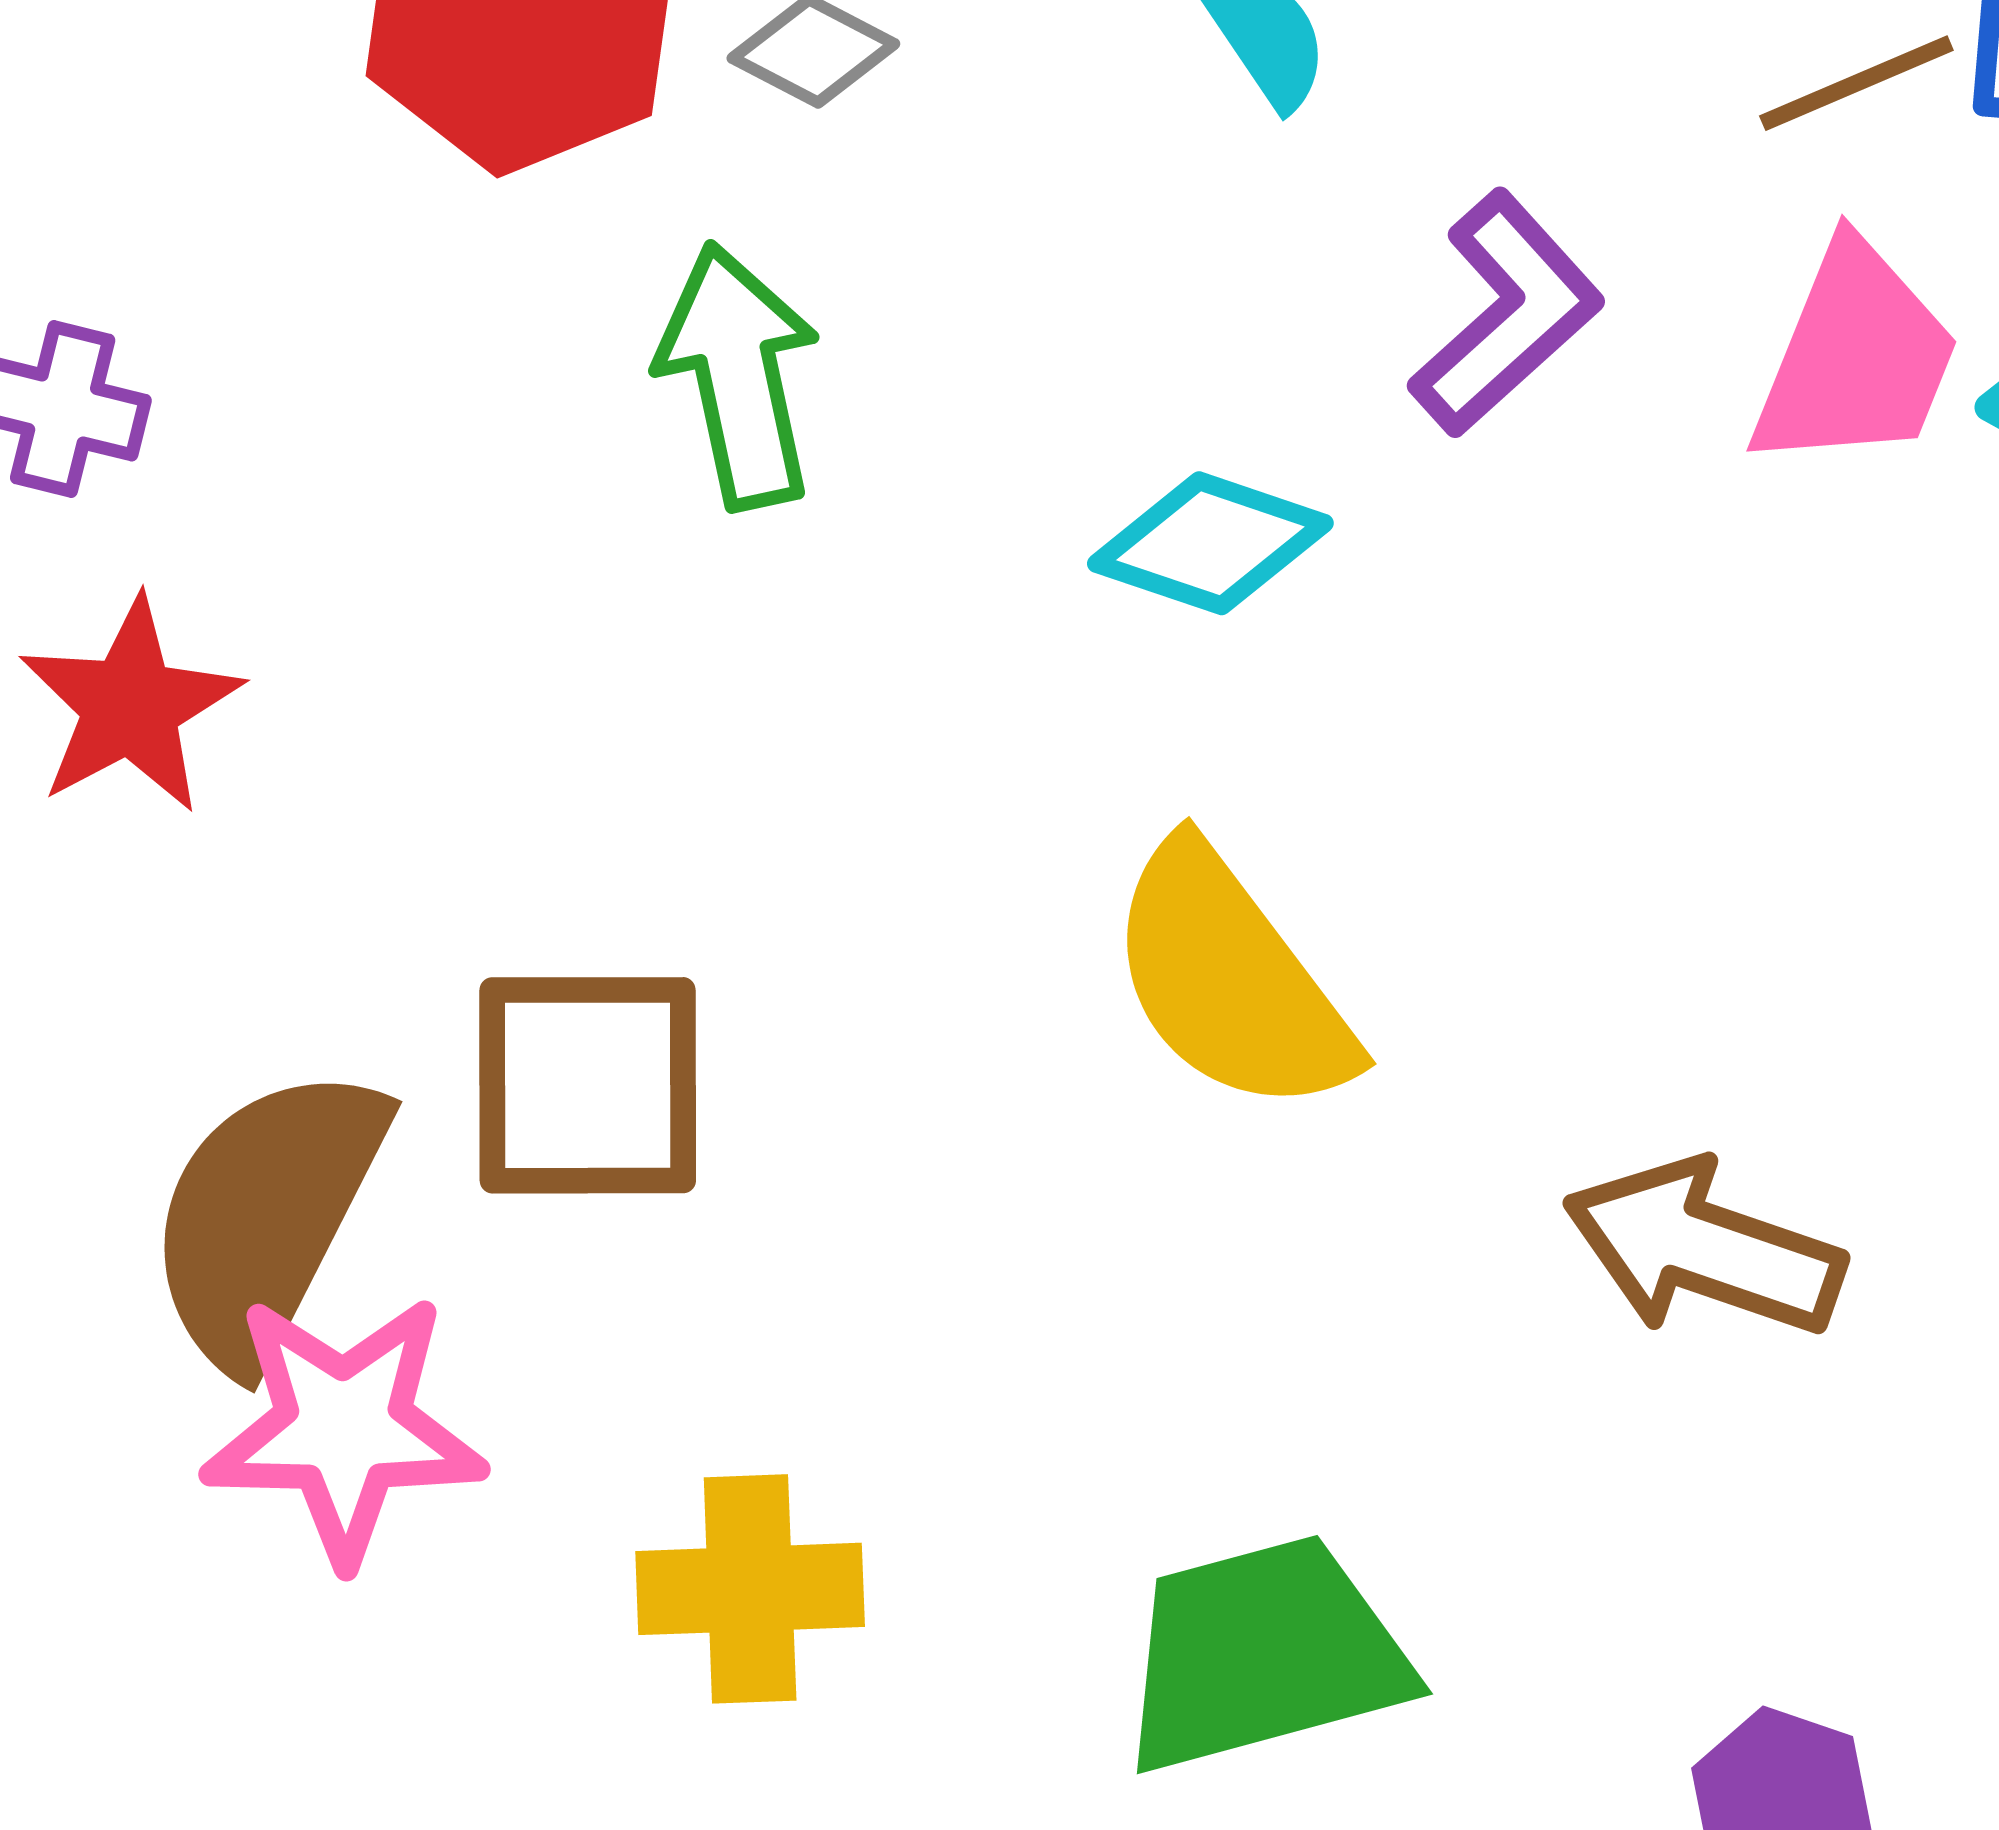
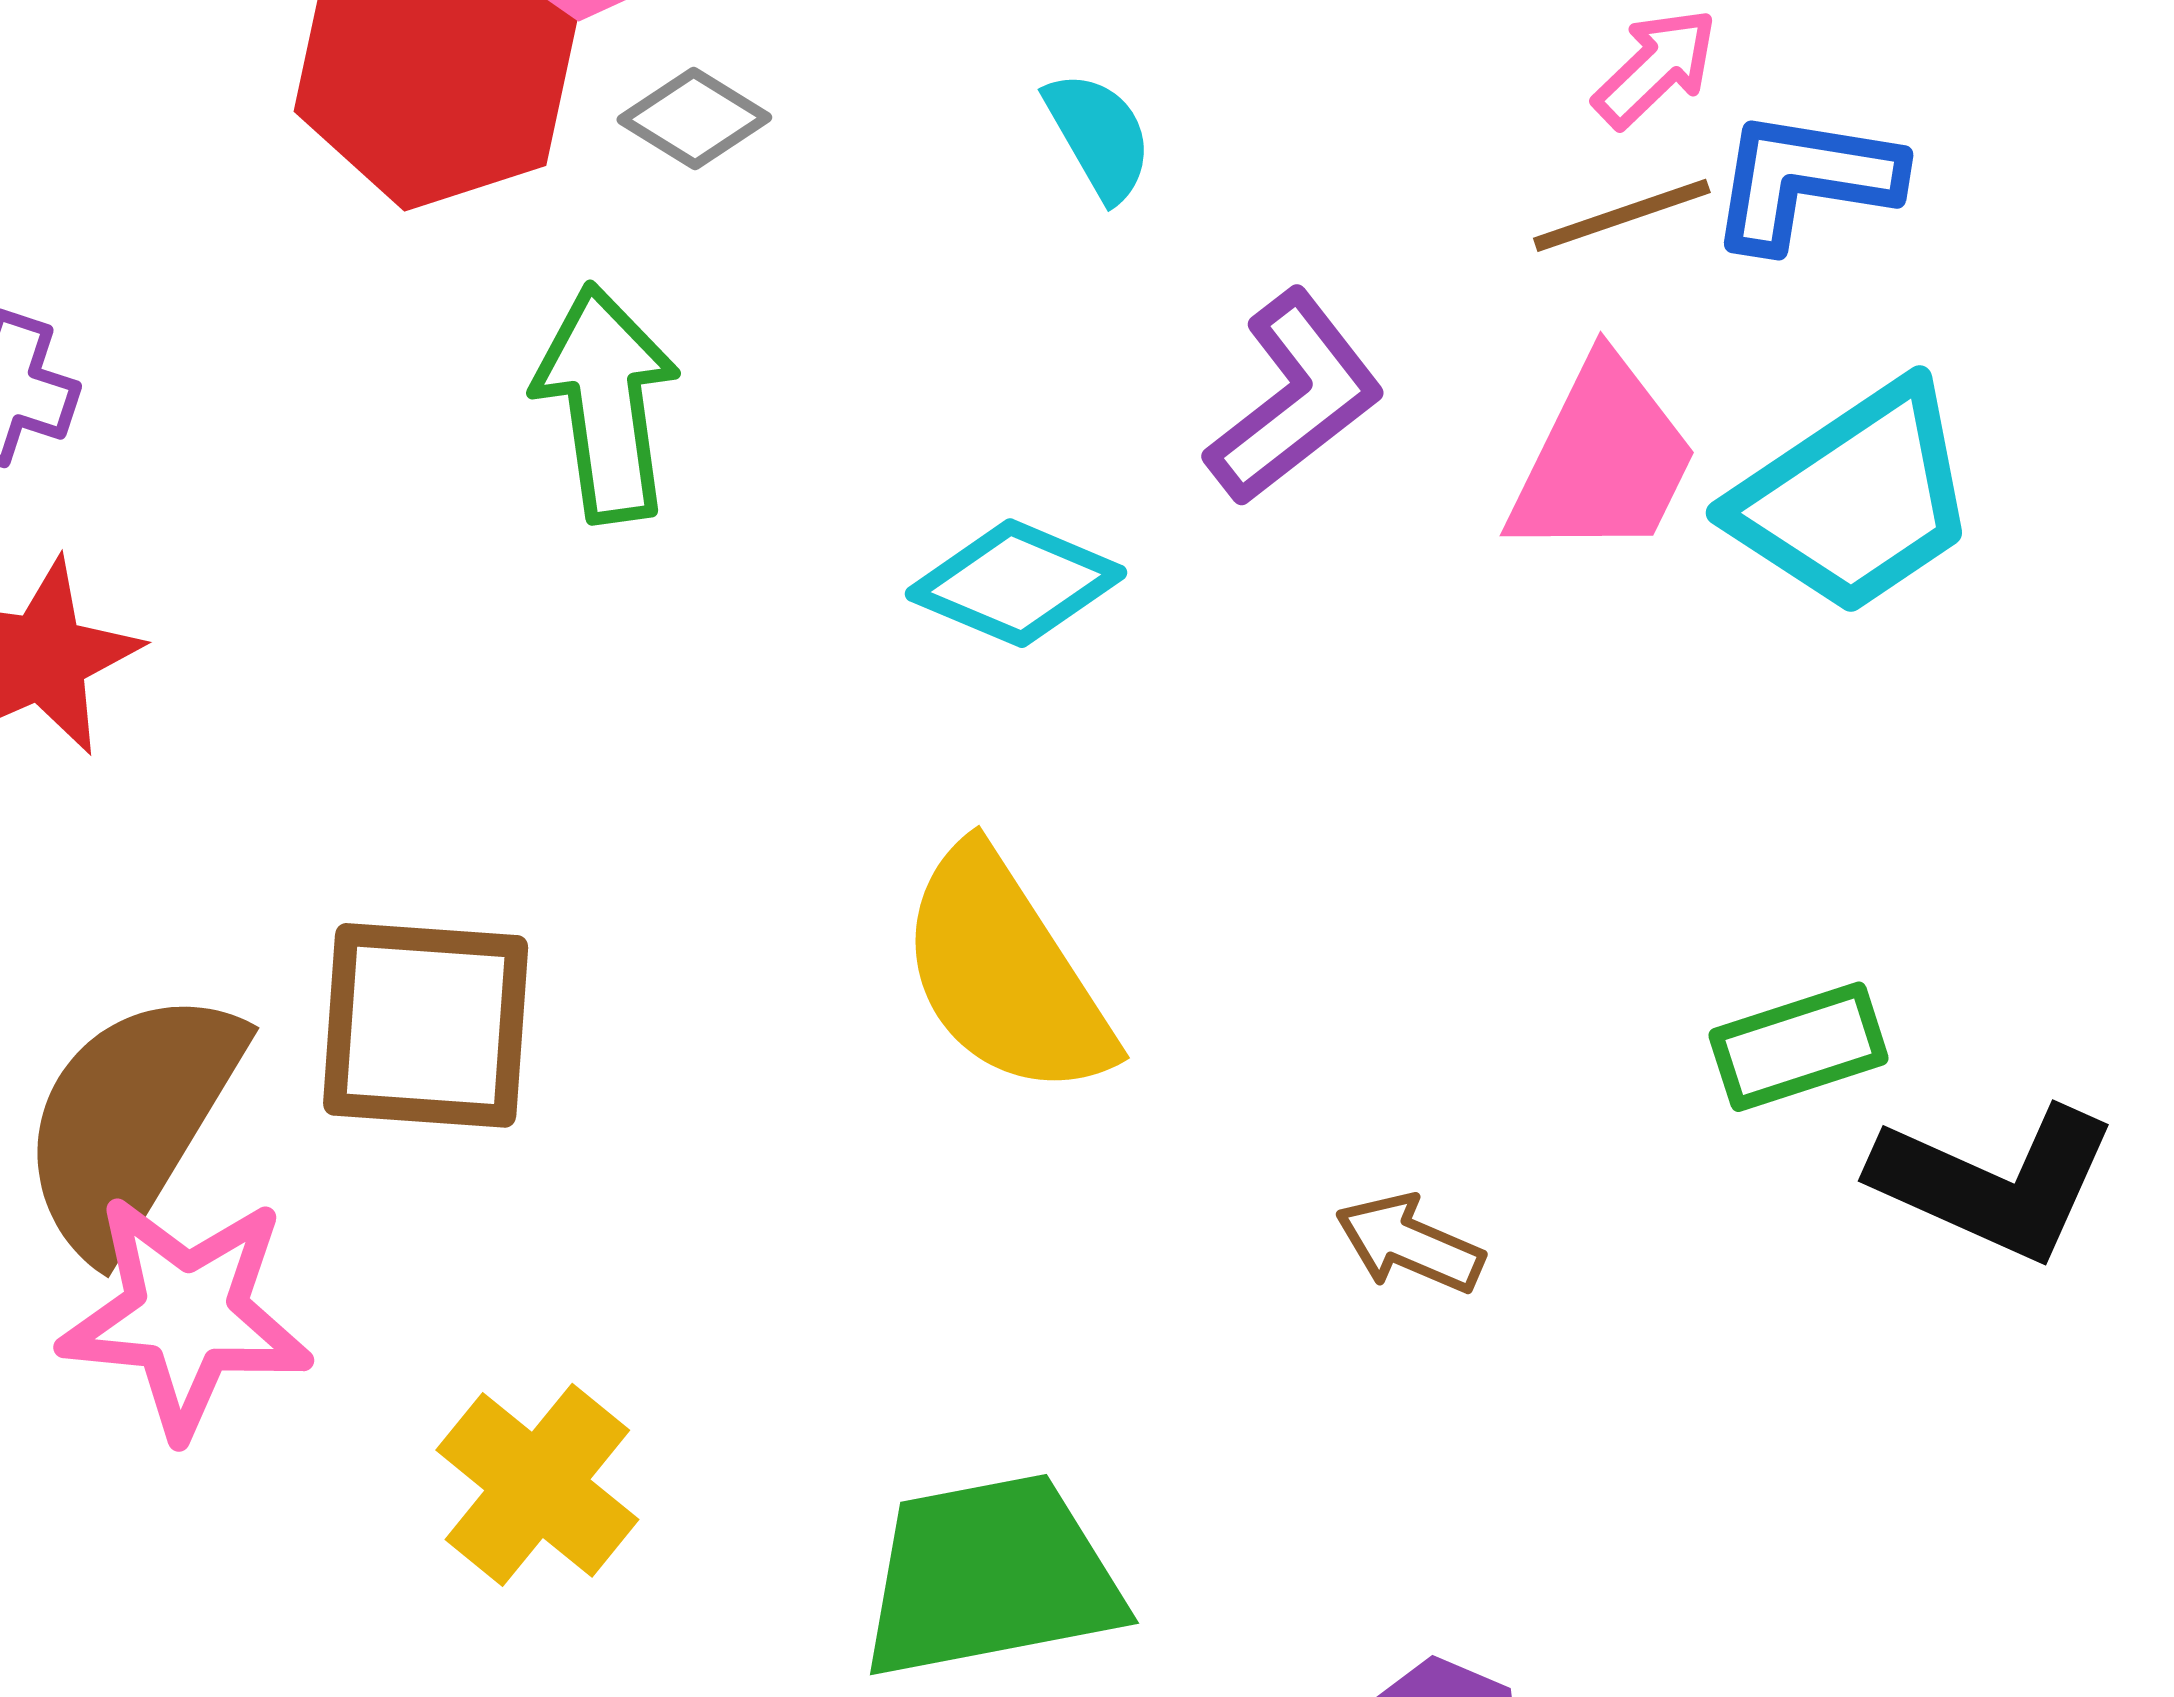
brown arrow: (1704, 1248) -> (1409, 1244), size x0.6
yellow cross: (750, 1589) -> (537, 1485), turned 37

